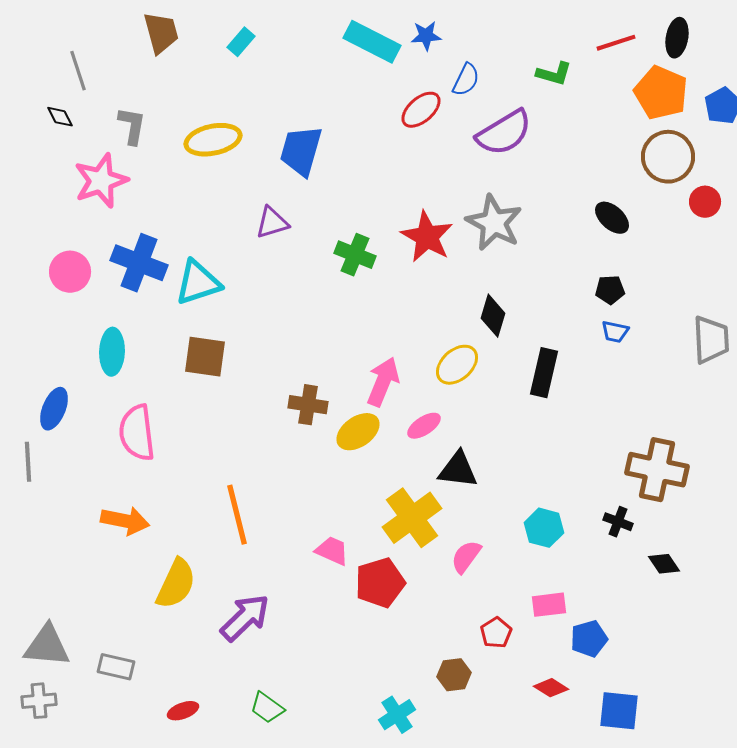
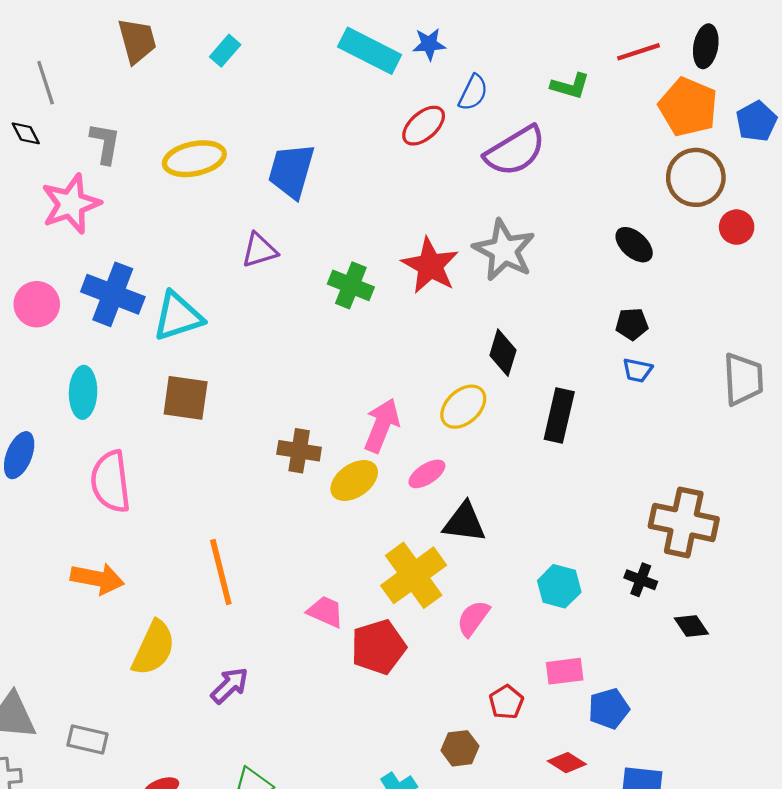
purple arrow: (245, 618) -> (230, 686), size x0.7

